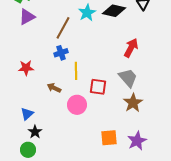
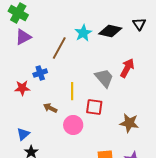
blue cross: (61, 53) -> (40, 73), moved
gray trapezoid: (128, 78) -> (104, 78), moved
brown star: (133, 103) -> (129, 123), turned -30

